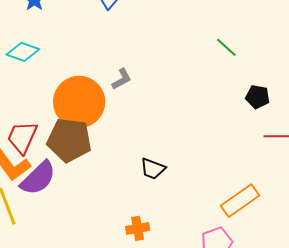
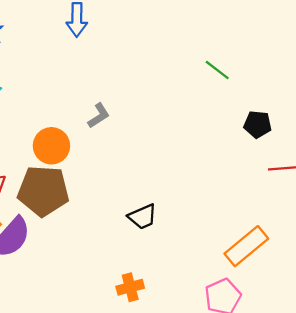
orange circle: (79, 102) -> (51, 146), size x0.6
black trapezoid: (153, 169) -> (143, 217), turned -40

